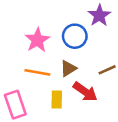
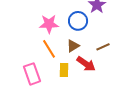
pink star: (37, 40) -> (49, 24), turned 30
orange line: (37, 72) -> (49, 49), turned 48

